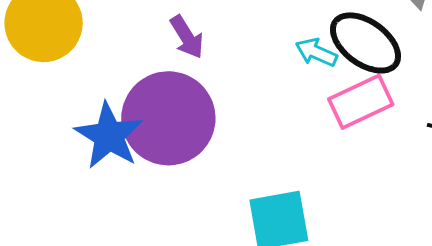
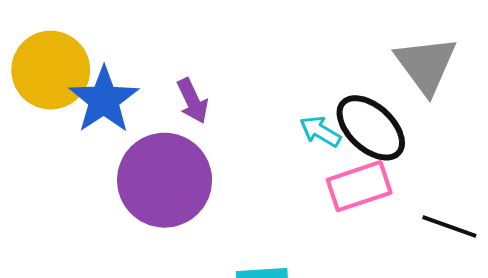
blue star: (109, 136) -> (104, 100), moved

